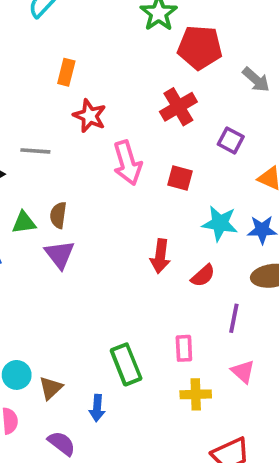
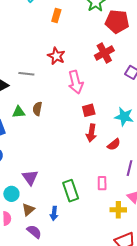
orange rectangle: (66, 72) -> (56, 16), moved
red square: (180, 178) -> (89, 110), moved, turned -32
purple triangle: (60, 254) -> (30, 177), moved
brown triangle: (51, 388) -> (28, 210), moved
yellow cross: (196, 394) -> (118, 210), moved

